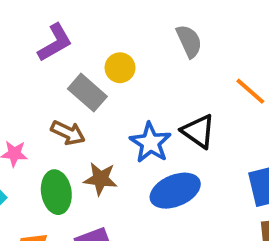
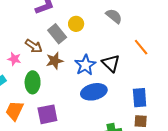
gray semicircle: (189, 41) -> (114, 16), turned -36
brown arrow: (68, 133) -> (34, 46), moved
brown star: (100, 179) -> (55, 61), moved, turned -30

